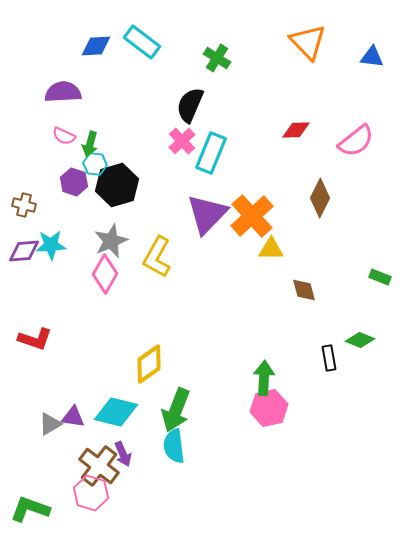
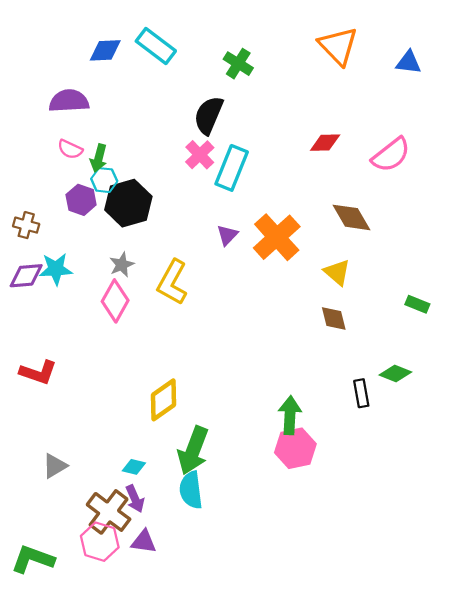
brown diamond: (320, 198) -> (351, 217), turned -57
purple triangle: (207, 214) -> (227, 235), size x0.5
gray star: (111, 241) -> (122, 265), size x0.7
yellow triangle: (271, 249) -> (337, 272), moved, turned 40
cyan diamond: (116, 412) -> (134, 467), moved, size x0.5
purple triangle: (73, 417) -> (144, 542), moved

